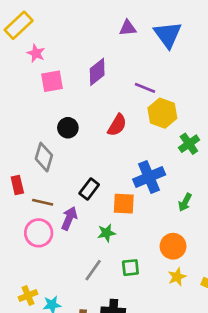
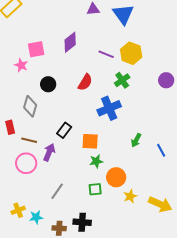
pink star: (36, 53) -> (21, 65), moved
yellow hexagon: (162, 113) -> (131, 53), moved
green cross: (189, 144) -> (122, 80), moved
blue cross: (149, 177) -> (109, 108), moved
green star: (106, 233) -> (96, 161), moved
orange circle: (173, 246) -> (116, 177), moved
gray line: (93, 270) -> (57, 191), moved

